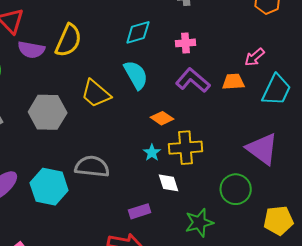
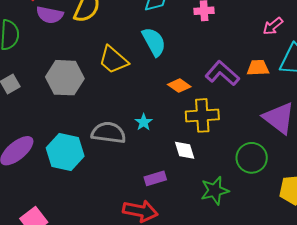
purple L-shape: (193, 80) -> (222, 73), moved
orange trapezoid: (233, 82) -> (258, 68), moved
cyan star: (152, 153) -> (144, 122), moved

